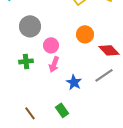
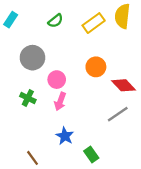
green cross: (26, 61) -> (28, 98), turned 32
blue star: (74, 82) -> (65, 136), moved
green rectangle: (62, 110) -> (91, 154), moved

